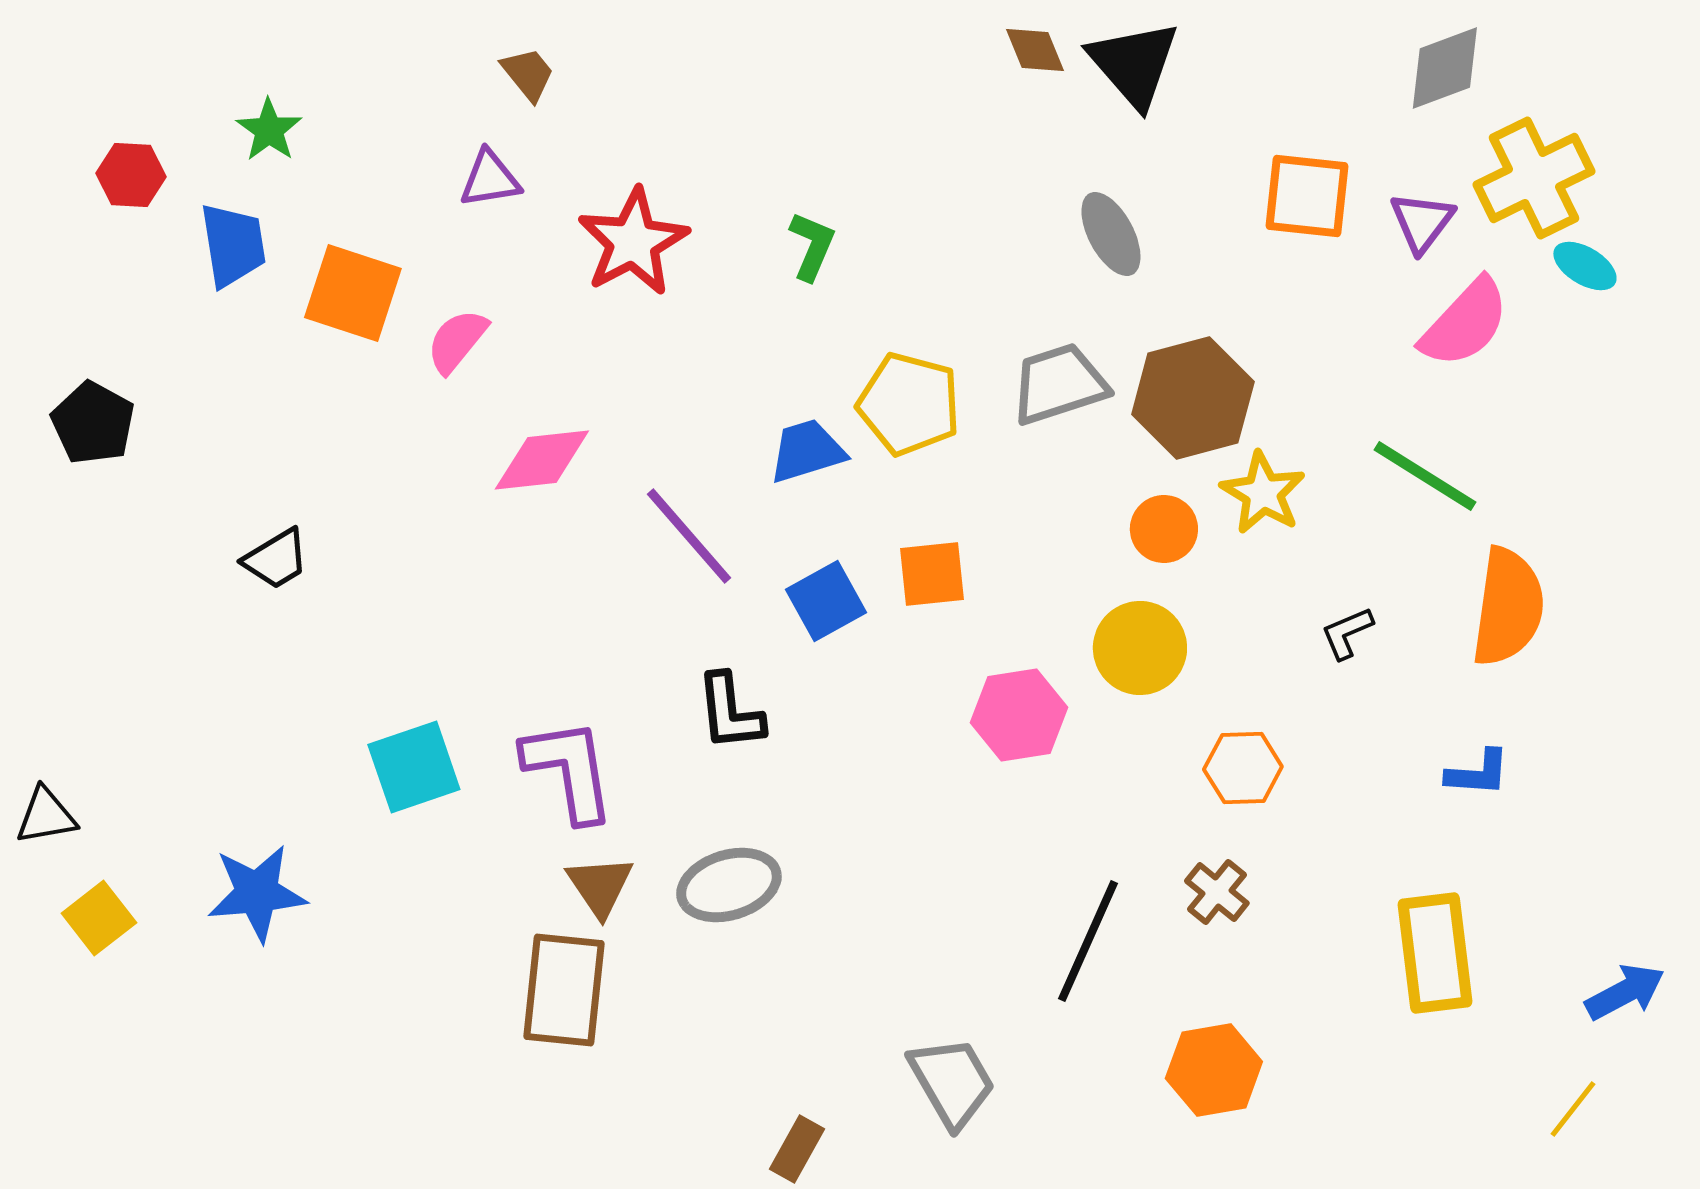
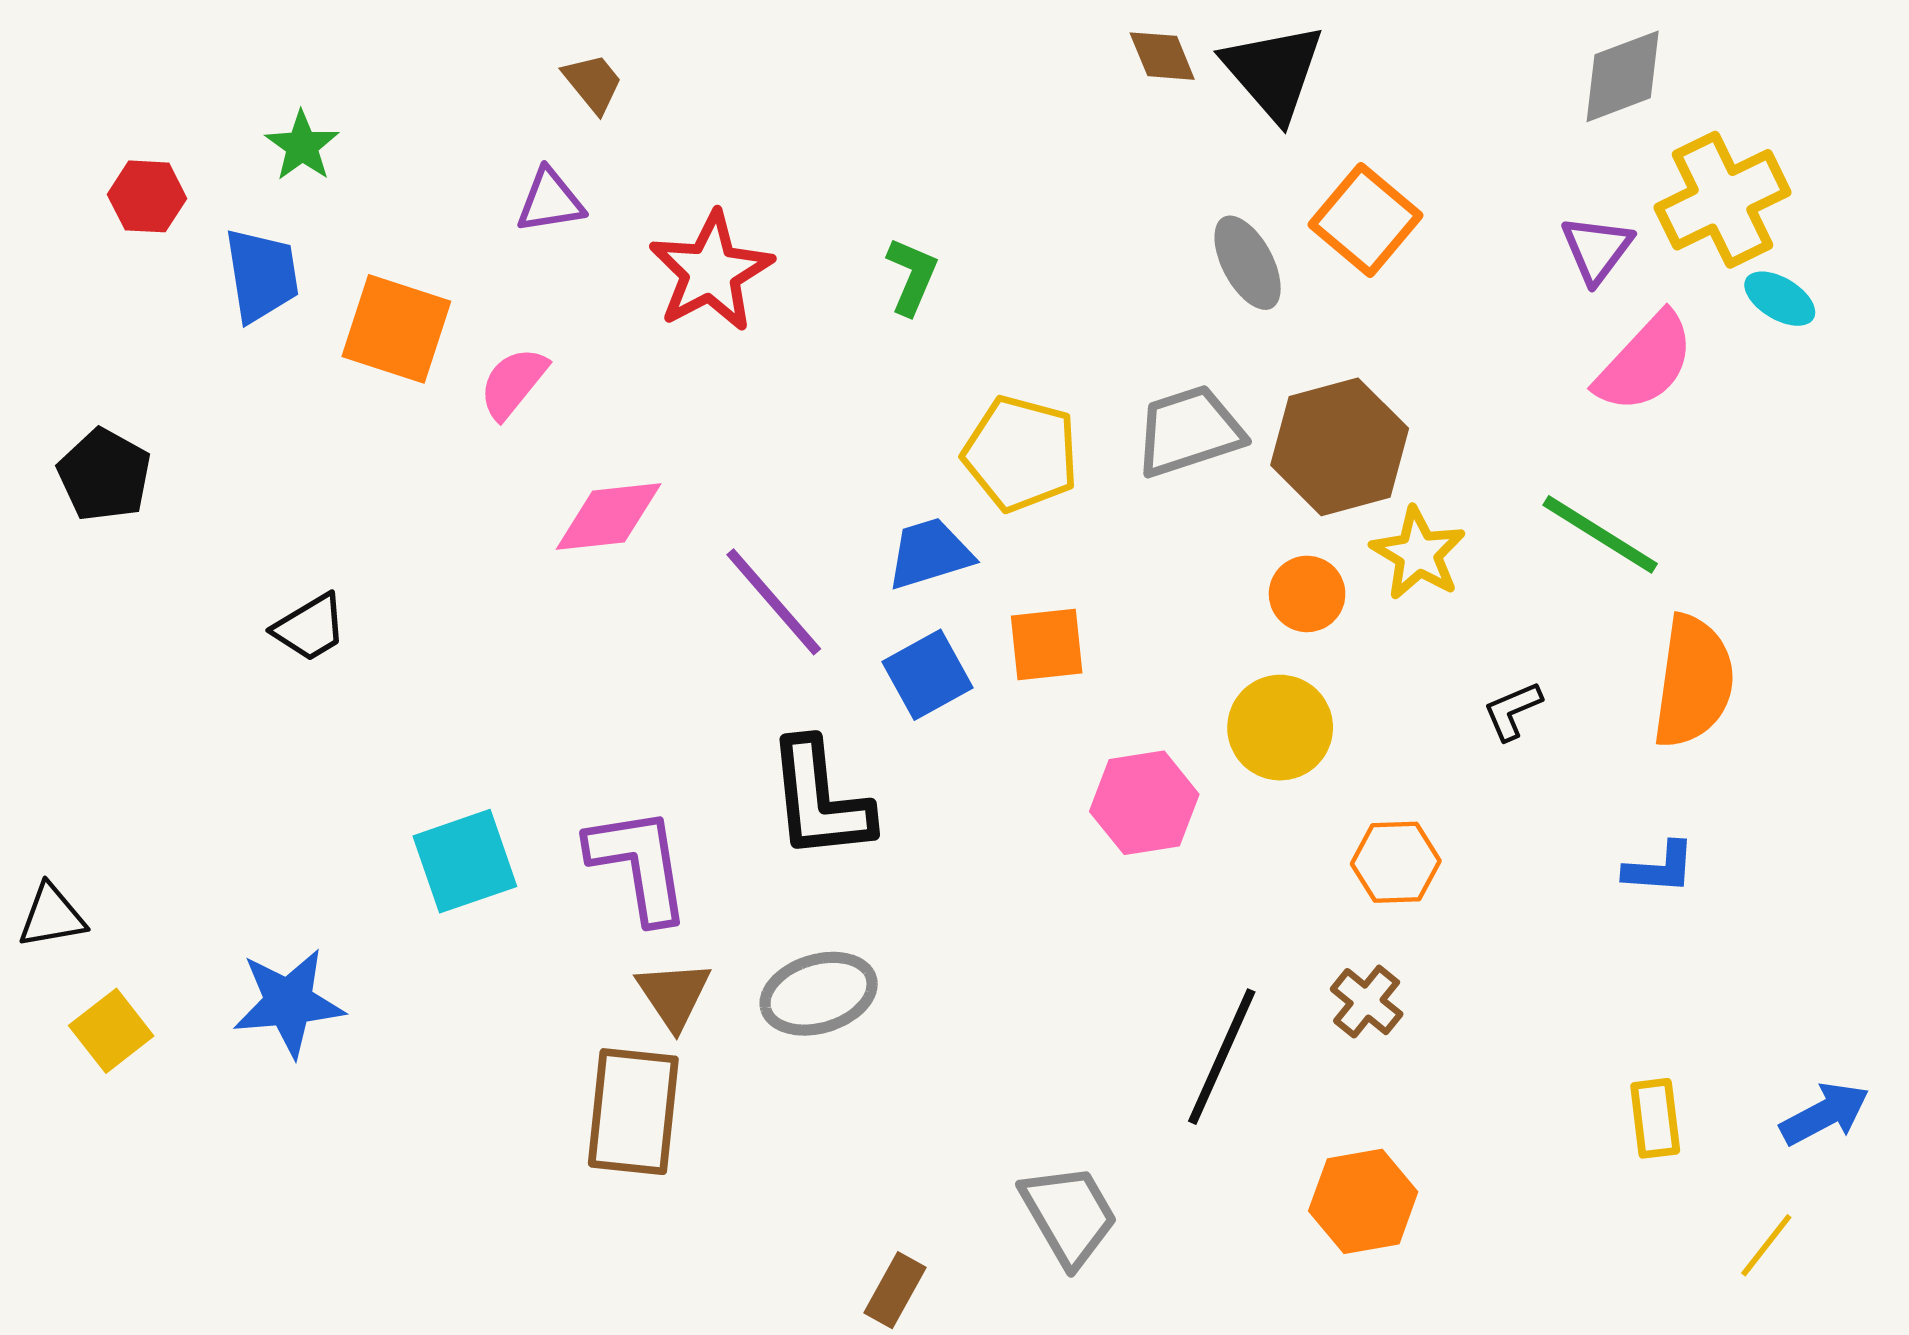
orange square: (1307, 196) -> (1365, 220), moved, turned 34
blue trapezoid: (807, 451) -> (930, 554), moved
black L-shape: (730, 712) -> (820, 799), size x1.4
yellow rectangle: (1435, 953) -> (1655, 1118), moved, size x0.6

